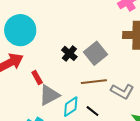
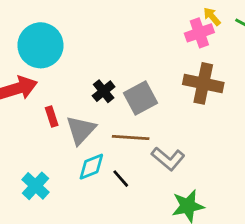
gray triangle: (49, 95) -> (81, 130), moved, turned -30

